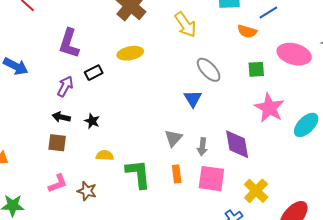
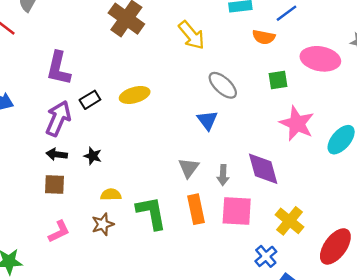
yellow ellipse: (130, 53) -> (135, 95), moved
purple arrow: (65, 86) -> (58, 118), size x1.4
orange rectangle: (177, 174) -> (196, 209), size x1.4
brown star: (87, 191) -> (103, 224), moved, turned -30

